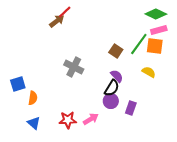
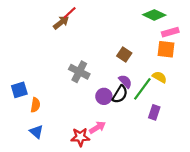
green diamond: (156, 14) -> (154, 15), moved
green line: (139, 44) -> (142, 89), moved
purple circle: (111, 101) -> (104, 96), moved
purple rectangle: (131, 108) -> (154, 112), moved
red star: (68, 120) -> (80, 137), moved

